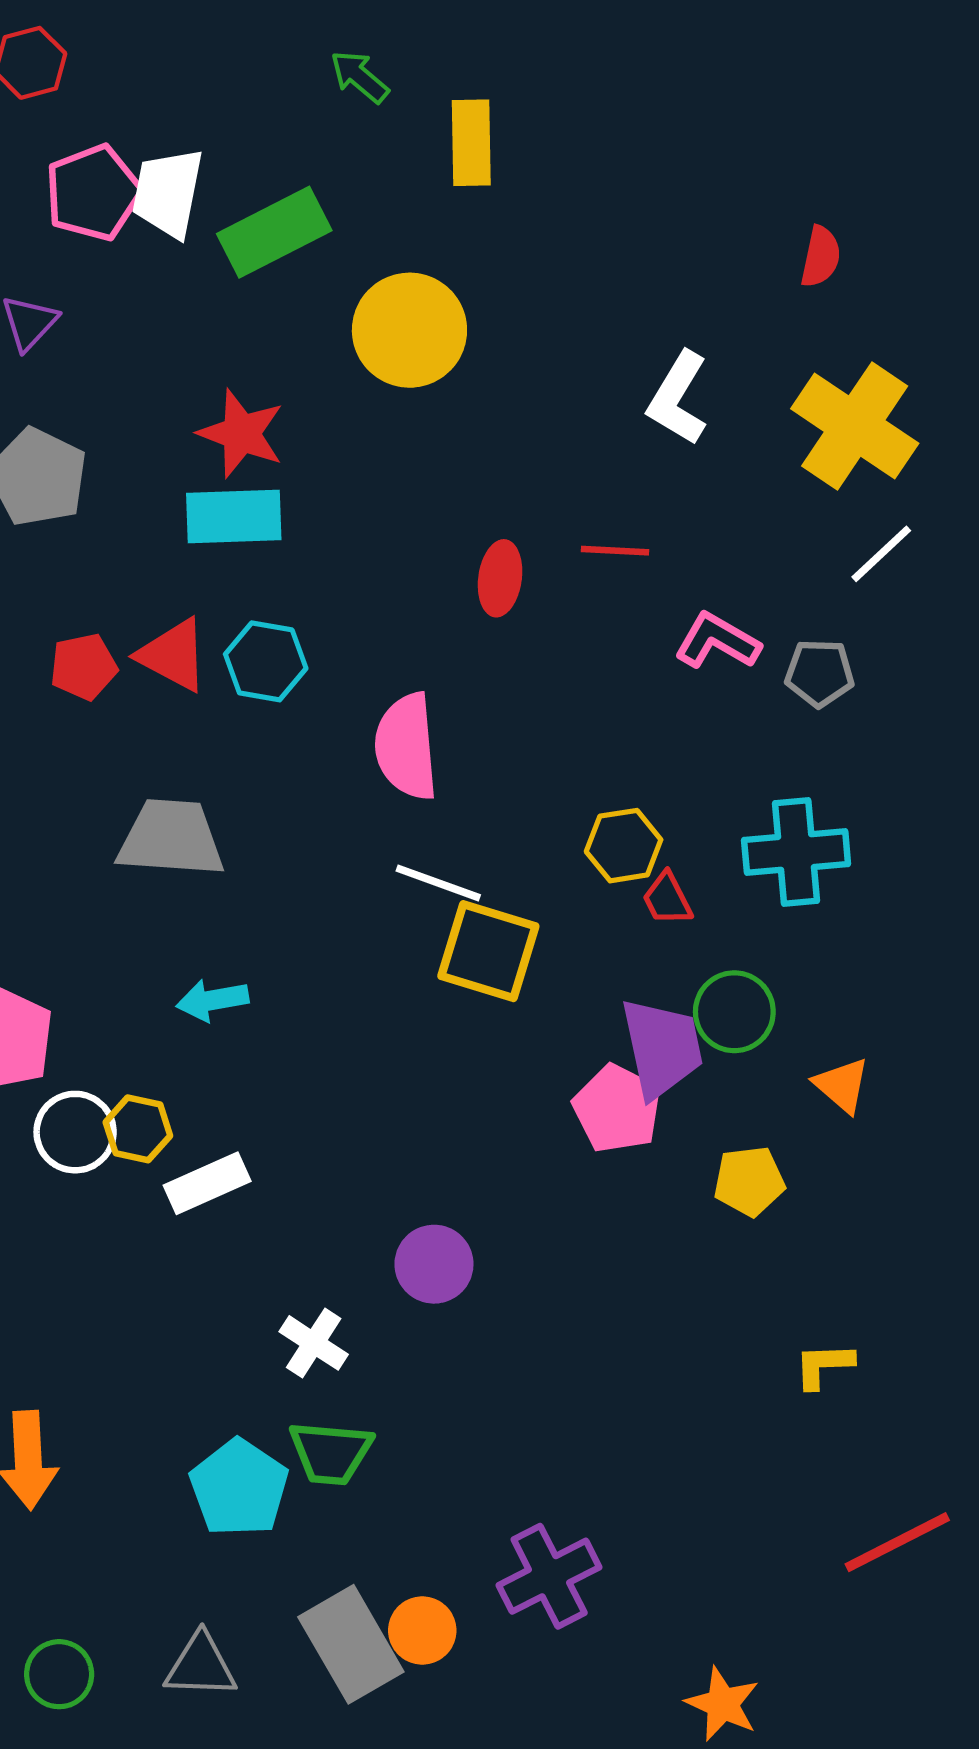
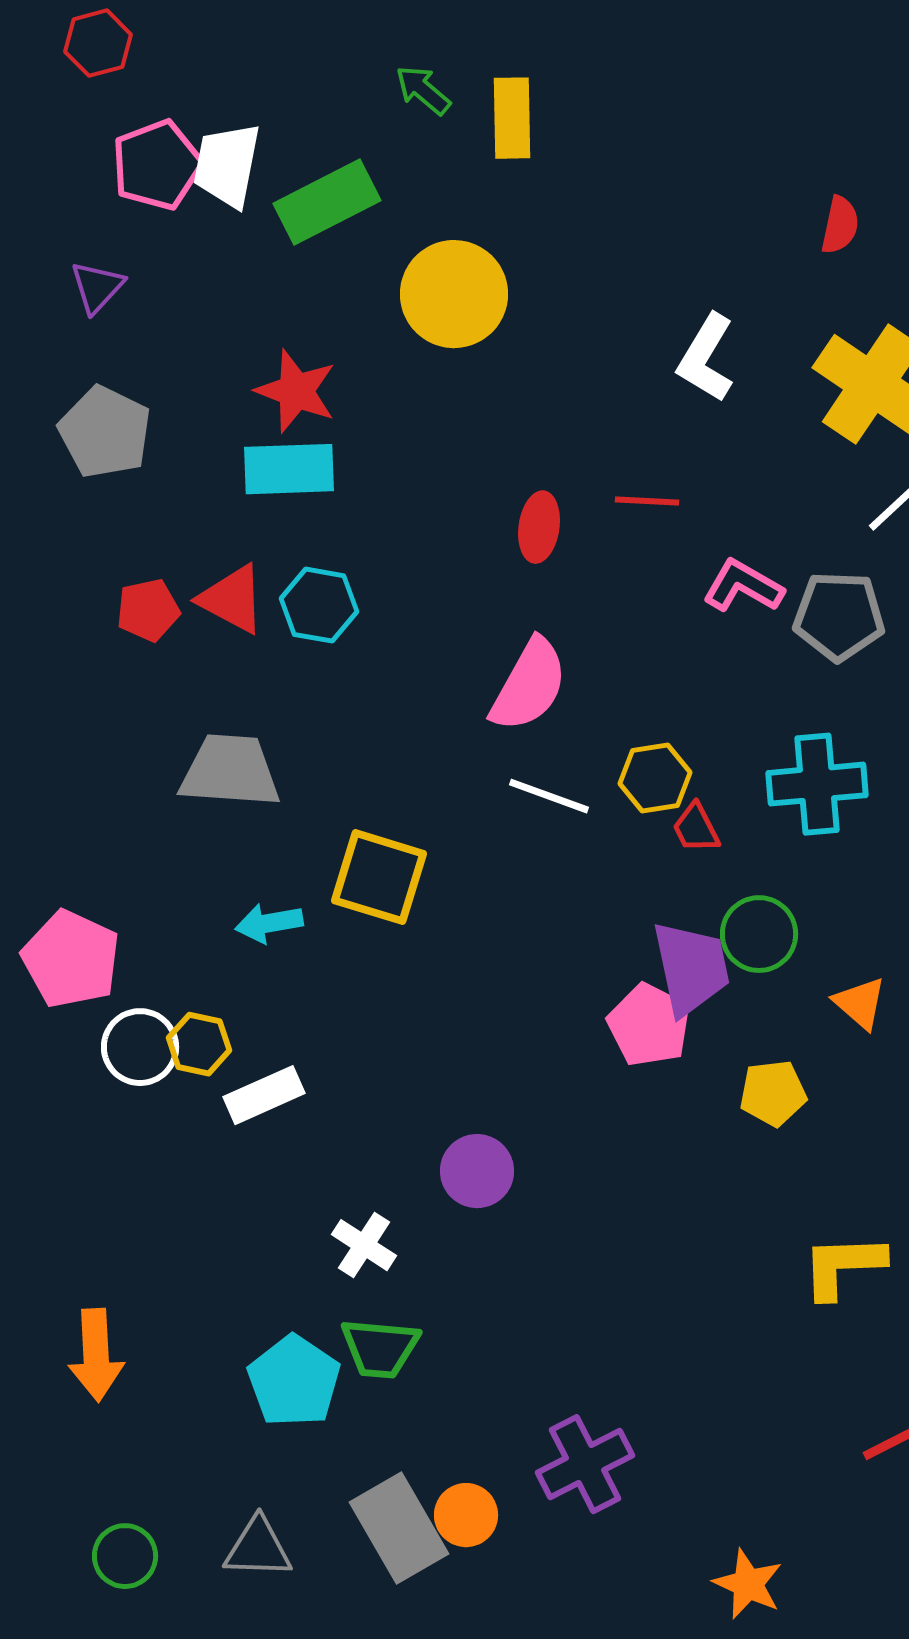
green arrow: (359, 77) -> (423, 90), moved
gray pentagon: (820, 673) -> (839, 616), size x1.4
pink semicircle: (406, 747) -> (529, 685), moved, turned -146
white line: (438, 883) -> (549, 796), moved
yellow square: (488, 951) -> (379, 877), moved
yellow L-shape: (824, 1365) -> (843, 1266), size x1.5

